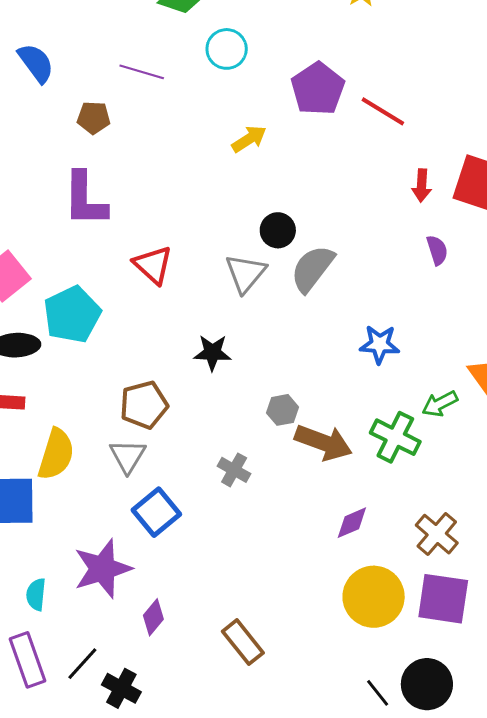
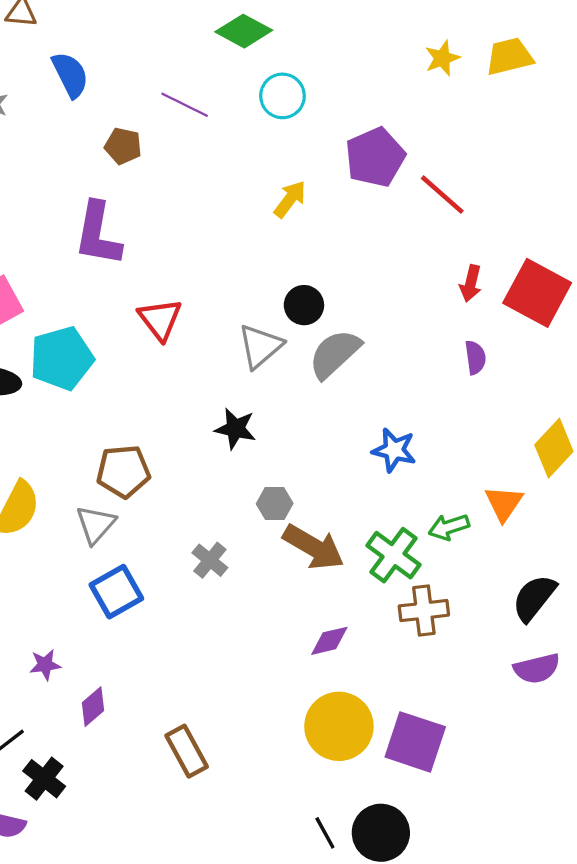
yellow arrow: (249, 139) -> (290, 199), turned -30
black star: (212, 353) -> (235, 429), moved
brown cross: (437, 534) -> (424, 611), moved, turned 33
purple star: (103, 569) -> (45, 665), moved, size x0.5

